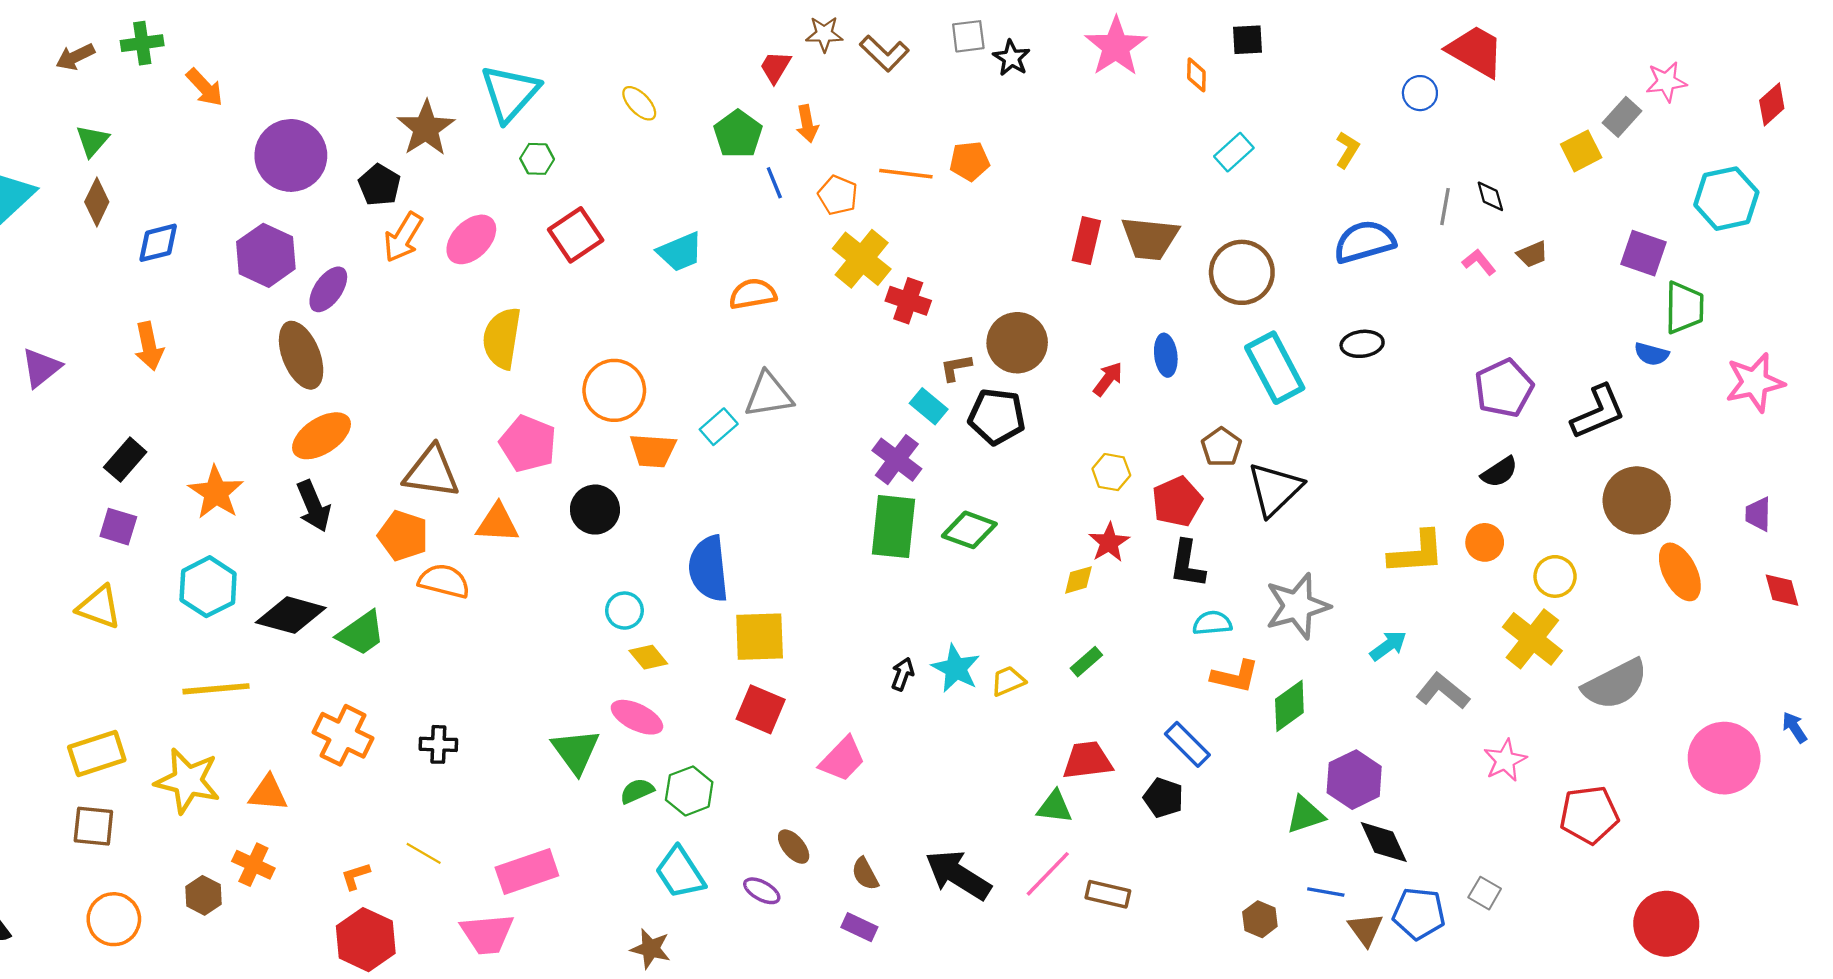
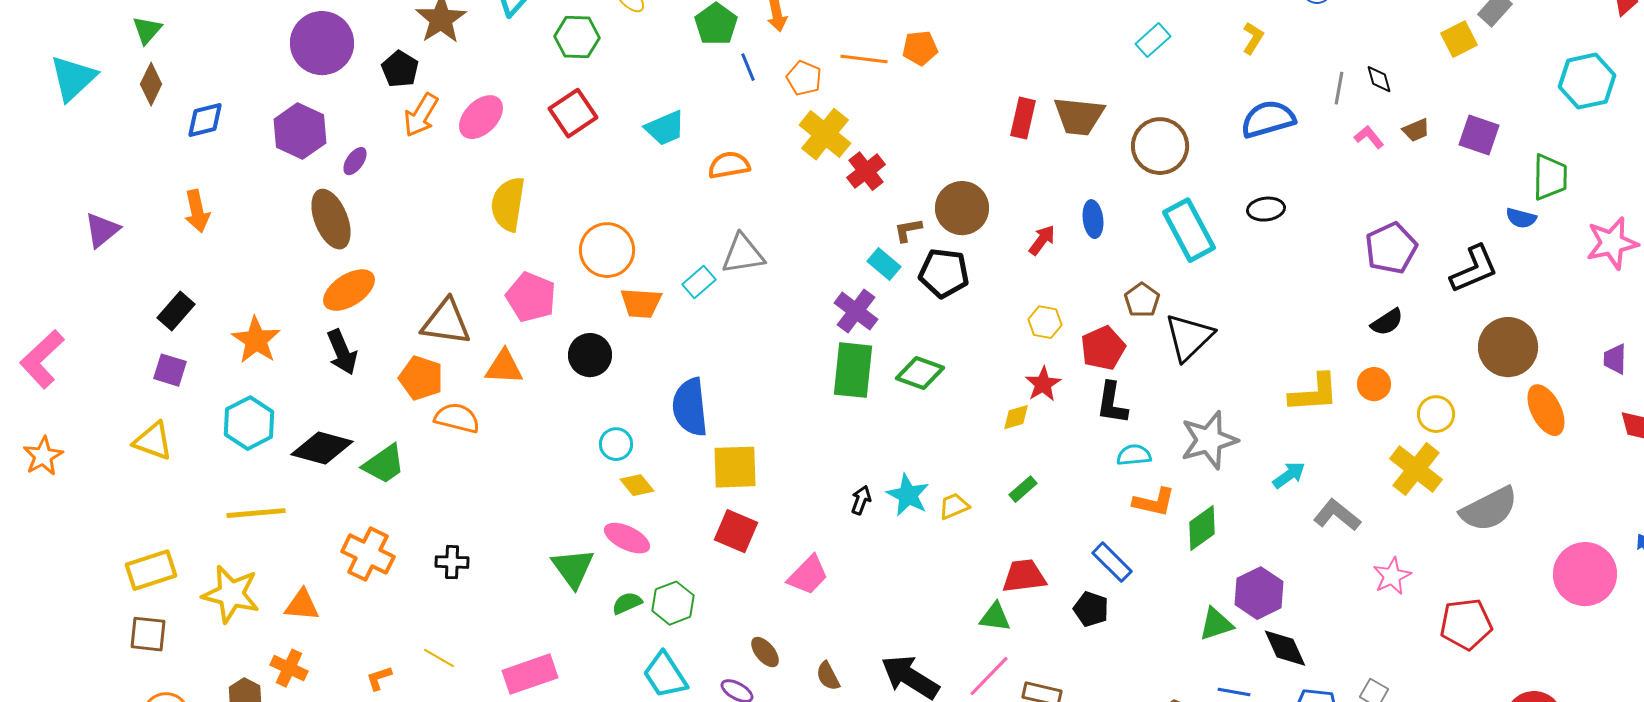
green hexagon: (537, 159) -> (577, 37), moved, size x1.5
purple square: (1644, 253) -> (1479, 135), moved
purple ellipse: (328, 289) -> (355, 161), size x0.7
red cross: (908, 301) -> (866, 171), turned 33

